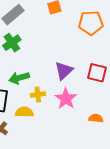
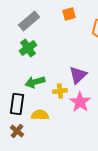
yellow cross: (38, 94) -> (60, 91), moved

